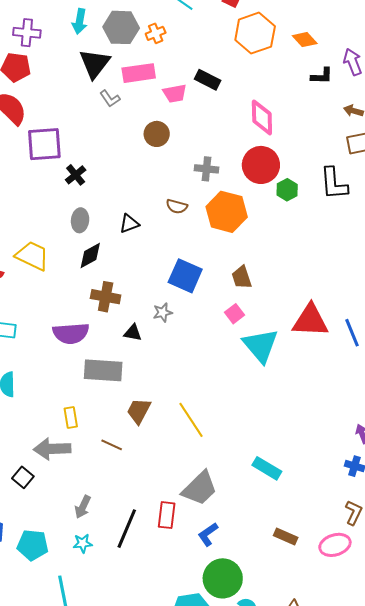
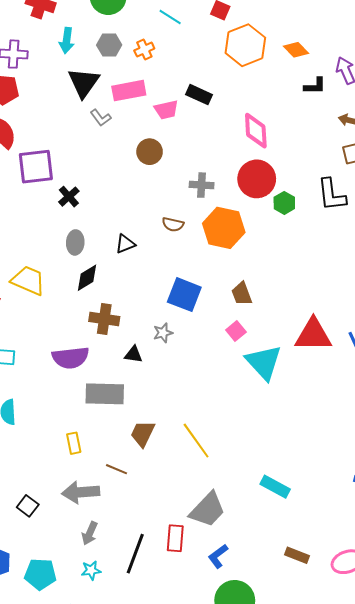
gray hexagon: (121, 27) -> (109, 45), size x0.7
gray arrow: (52, 449) -> (81, 492), moved

